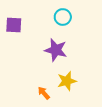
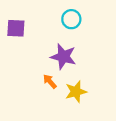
orange arrow: (44, 93) -> (50, 81), moved

